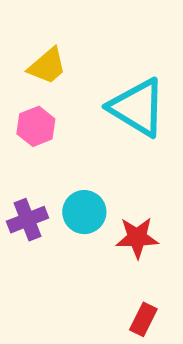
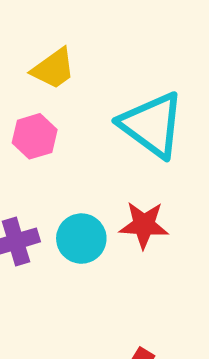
red star: (137, 238) -> (144, 225), moved

